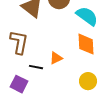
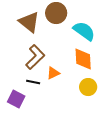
brown L-shape: (19, 42) -> (35, 57), moved, turned 35
yellow circle: (88, 81) -> (88, 87), moved

